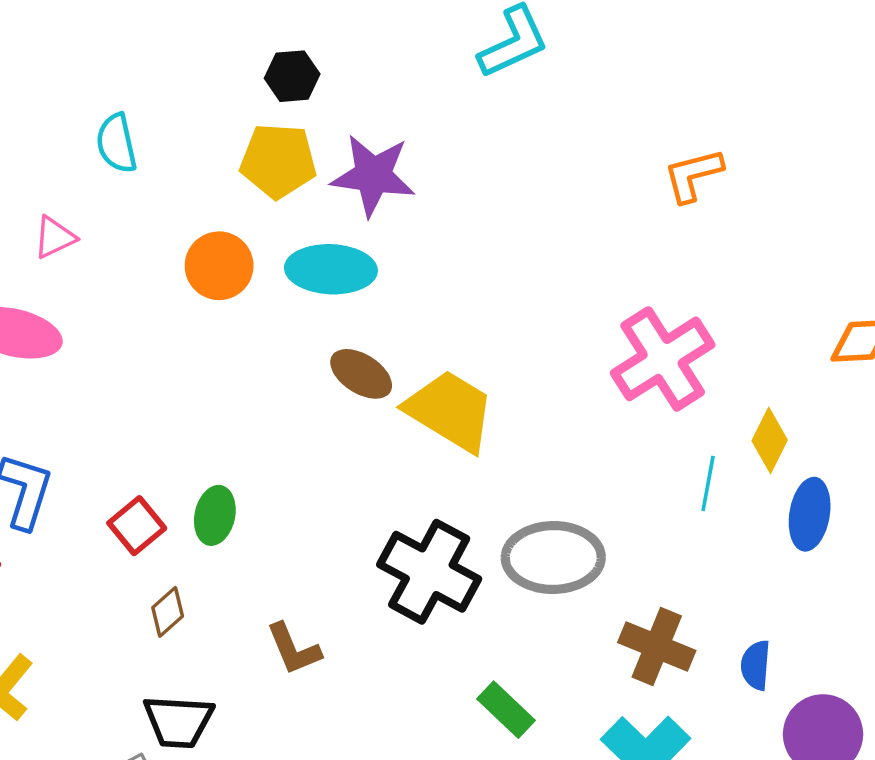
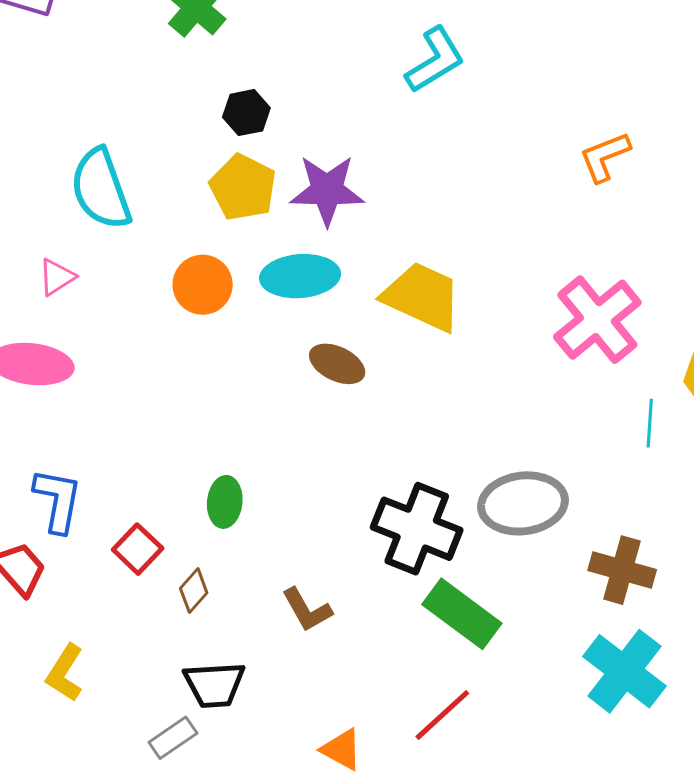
cyan semicircle: (117, 143) -> (101, 189), size x1.6
yellow pentagon: (278, 161) -> (243, 187), turned 30
yellow trapezoid: (450, 411) -> (422, 297), moved
red square: (137, 526) -> (138, 549), moved
green rectangle: (506, 710) -> (462, 614), moved, size x1.5

